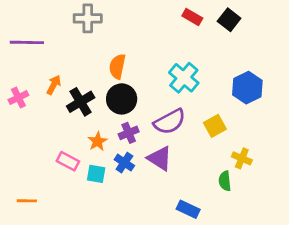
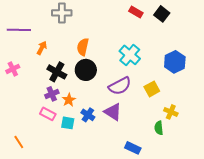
orange arrow: (54, 85) -> (42, 48), moved
black cross: (81, 102) -> (57, 72), turned -30
purple cross: (129, 133) -> (52, 94), moved
orange line: (27, 201) -> (19, 142), turned 56

